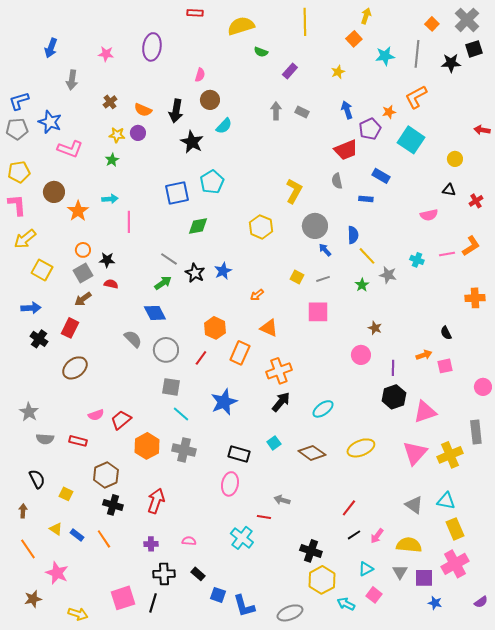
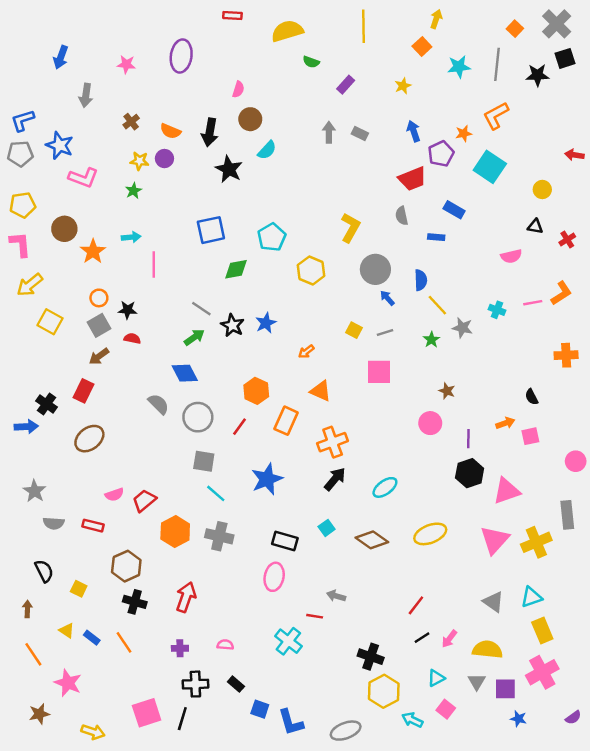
cyan pentagon: (212, 182) -> (272, 237), moved
blue arrow: (31, 308) -> (26, 427), moved
cyan triangle: (446, 501) -> (532, 597), turned -30

